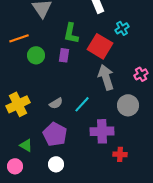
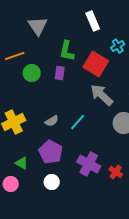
gray arrow: (106, 77) -> (102, 95), turned -30
purple cross: (102, 131) -> (89, 164), moved, turned 30
red cross: (120, 154) -> (116, 172), turned 32

